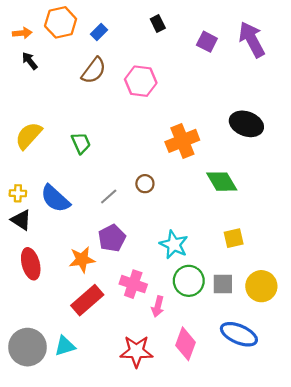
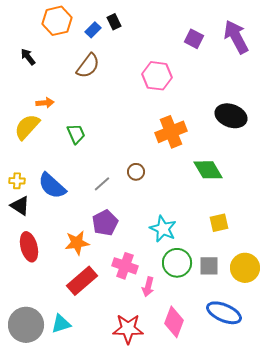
black rectangle: (158, 23) -> (114, 22), moved
orange arrow: (22, 33) -> (45, 103), moved
pink hexagon: (141, 81) -> (157, 76), moved

